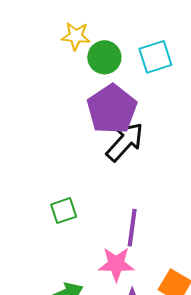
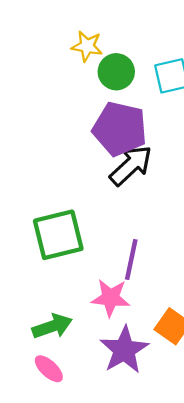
purple pentagon: (112, 109) -> (120, 129), turned -30
green square: (64, 211) -> (58, 235), size x1.8

